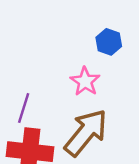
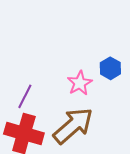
blue hexagon: (109, 42) -> (110, 68), moved

